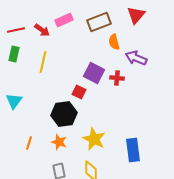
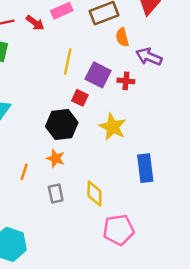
yellow line: (43, 62) -> (68, 62), moved
yellow star: (94, 139) -> (113, 127), moved
orange line: (29, 143) -> (24, 172), moved

